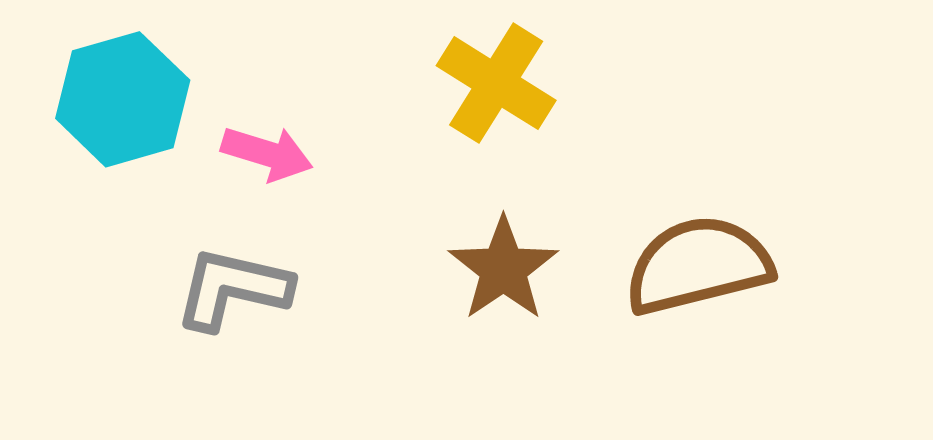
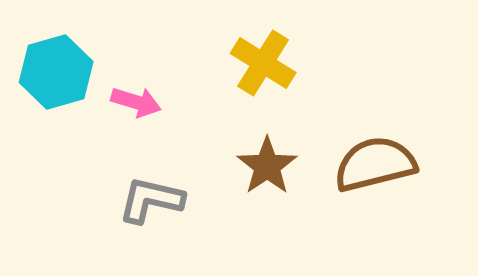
gray L-shape: (233, 289) -> (151, 200), moved

